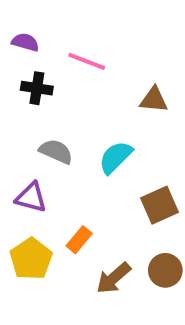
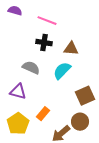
black cross: (37, 88) -> (44, 43), moved
brown triangle: (154, 100) -> (71, 49), moved
brown circle: (165, 270) -> (80, 122), moved

